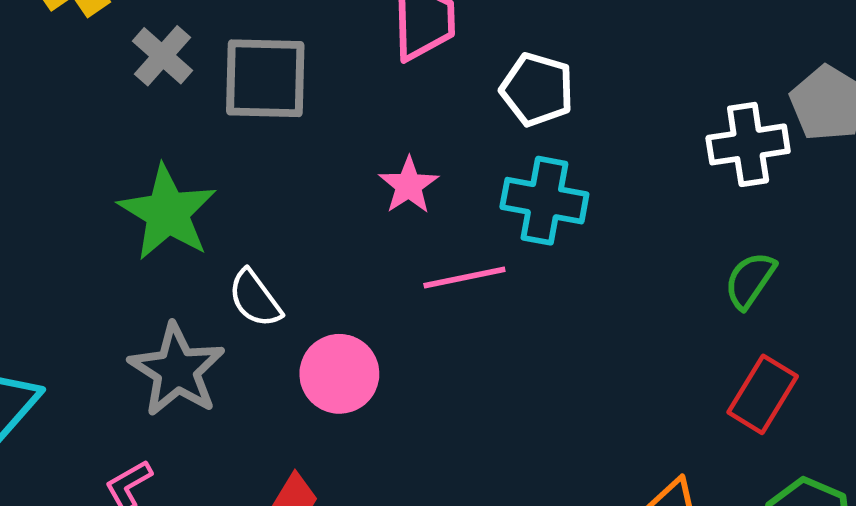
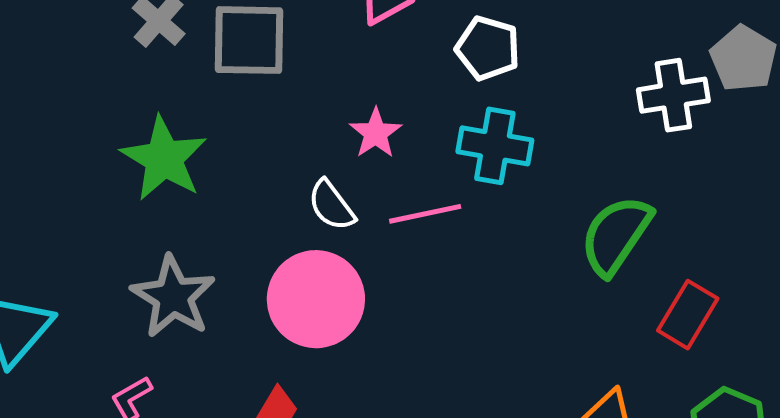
green semicircle: (750, 280) -> (616, 235), moved, size x1.6
white semicircle: (255, 299) -> (331, 205), moved
pink circle: (339, 374) -> (316, 299), size x1.4

